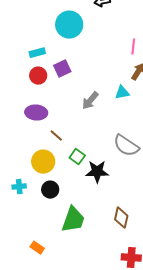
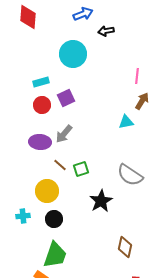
gray arrow: (90, 101) -> (64, 134), moved
green square: (77, 157) -> (81, 169), moved, turned 35
black star: (97, 172) -> (101, 201), turned -30
green trapezoid: (73, 220) -> (55, 255), moved

